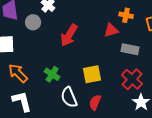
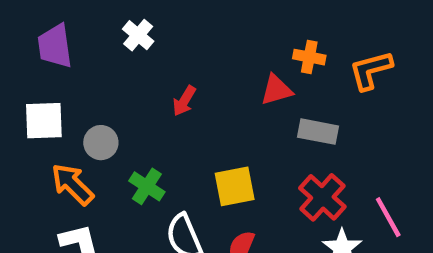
gray circle: (33, 22) -> (101, 143), moved
red arrow: (69, 35) -> (184, 101), size x0.6

